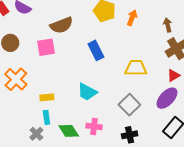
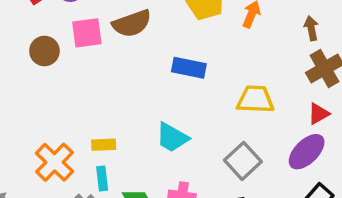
pink square: (46, 47) -> (87, 33), moved
blue rectangle: (96, 50) -> (189, 68), turned -54
orange cross: (16, 79) -> (55, 162), moved

